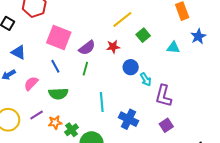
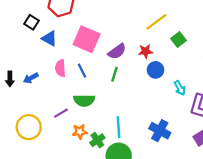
blue triangle: (18, 52) -> (49, 38), moved
blue circle: (131, 67) -> (156, 70), moved
pink semicircle: (31, 83) -> (60, 68), moved, turned -49
cyan line: (102, 102) -> (119, 127), moved
purple line: (37, 115) -> (61, 113), moved

